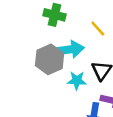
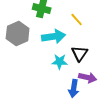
gray hexagon: (50, 59) -> (18, 34), moved

